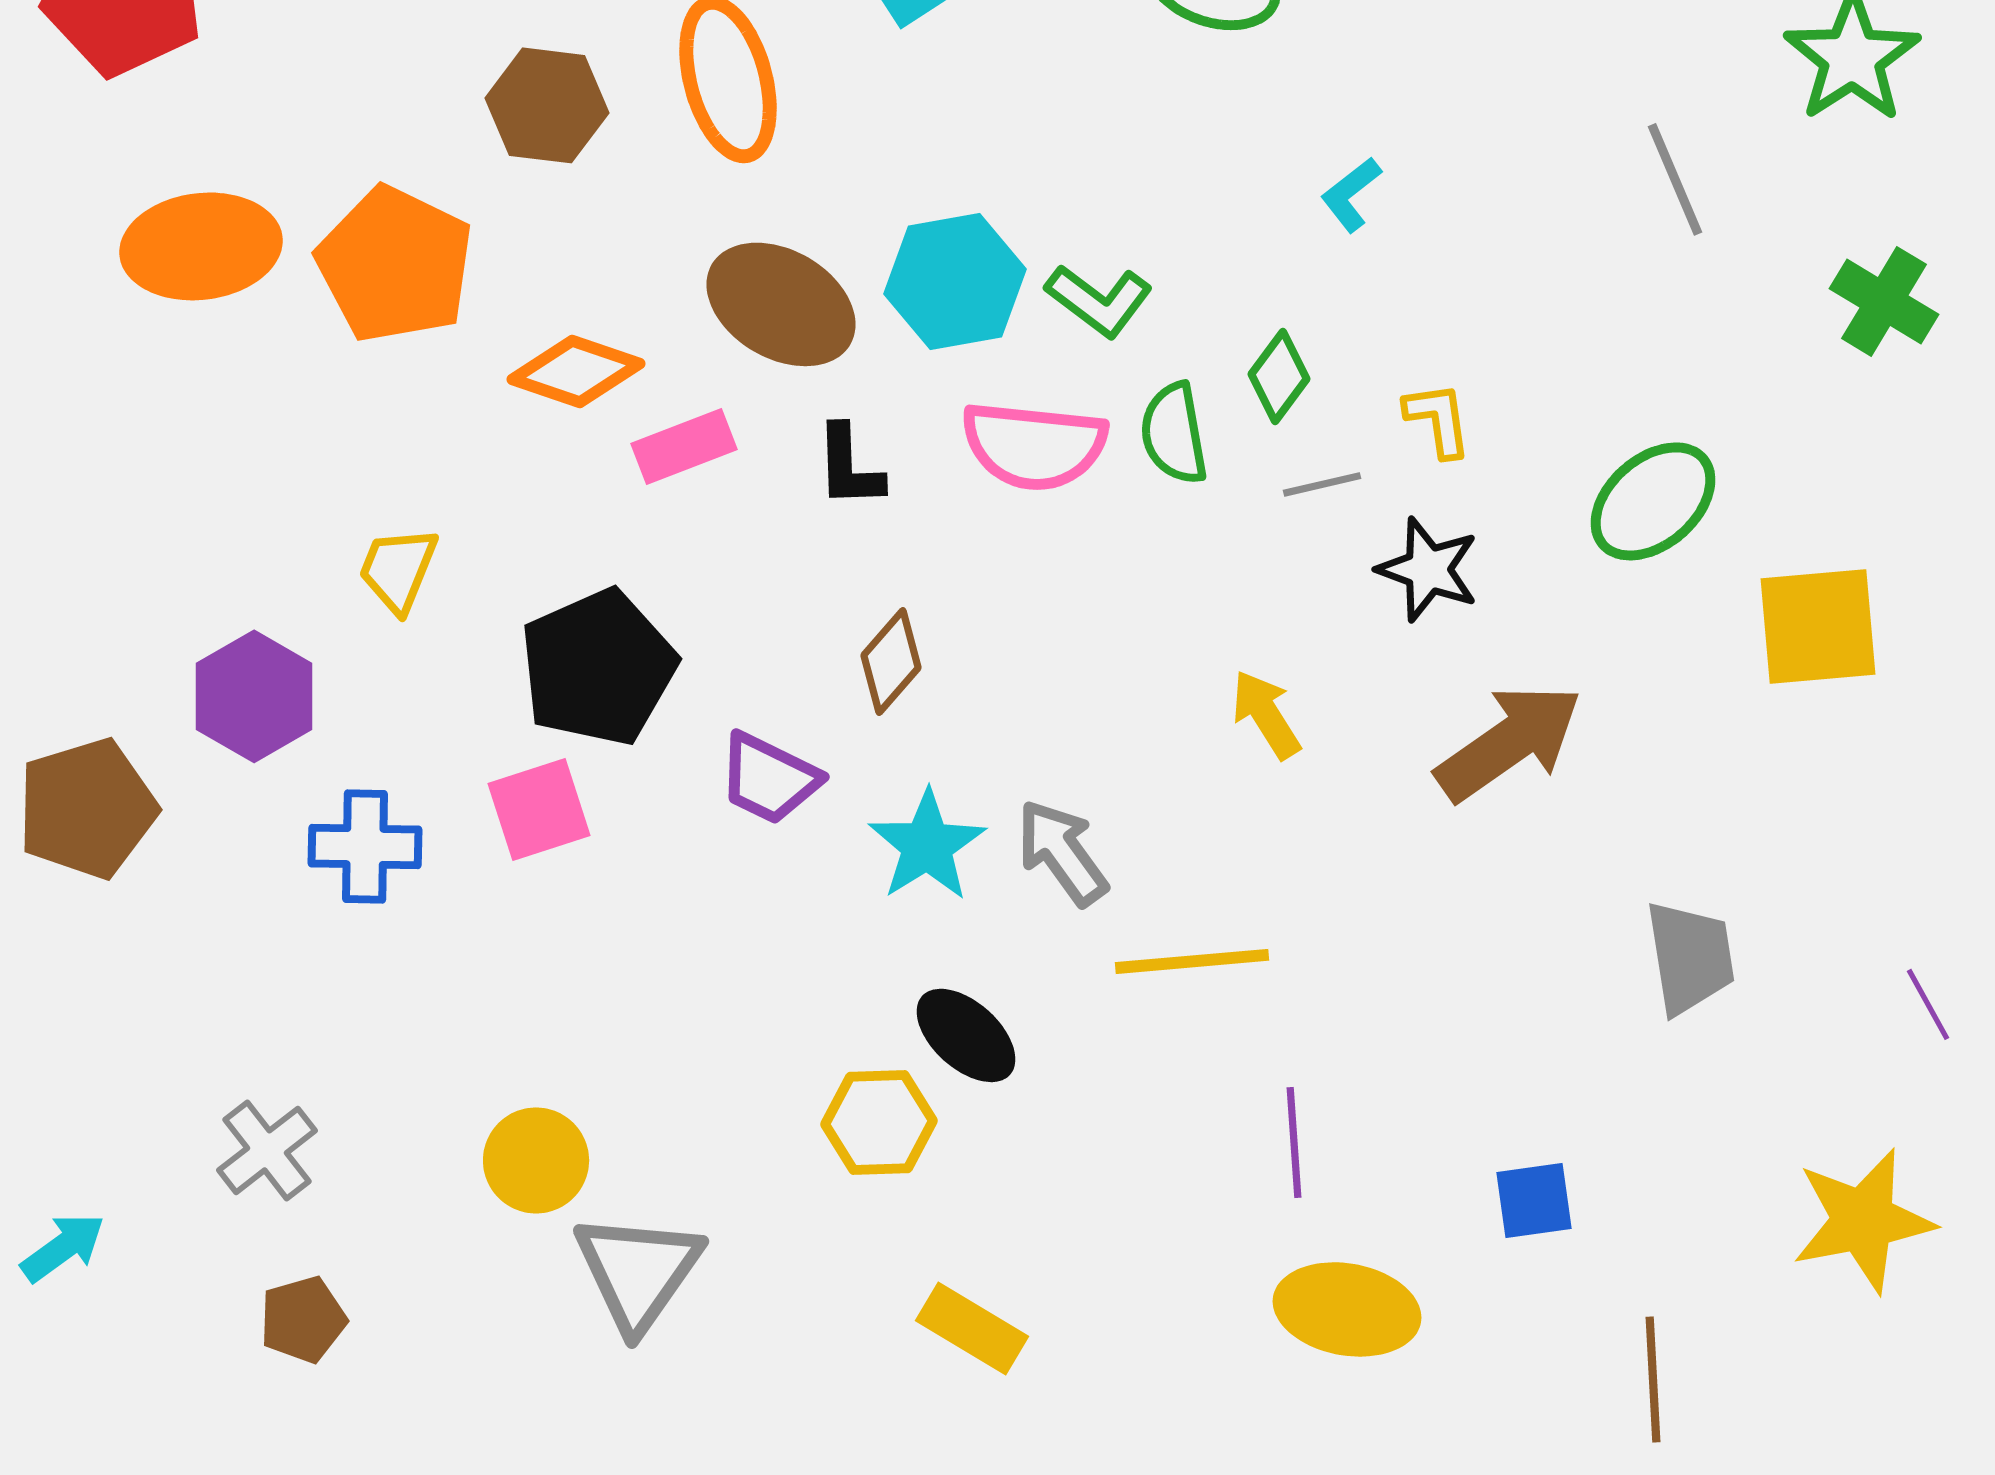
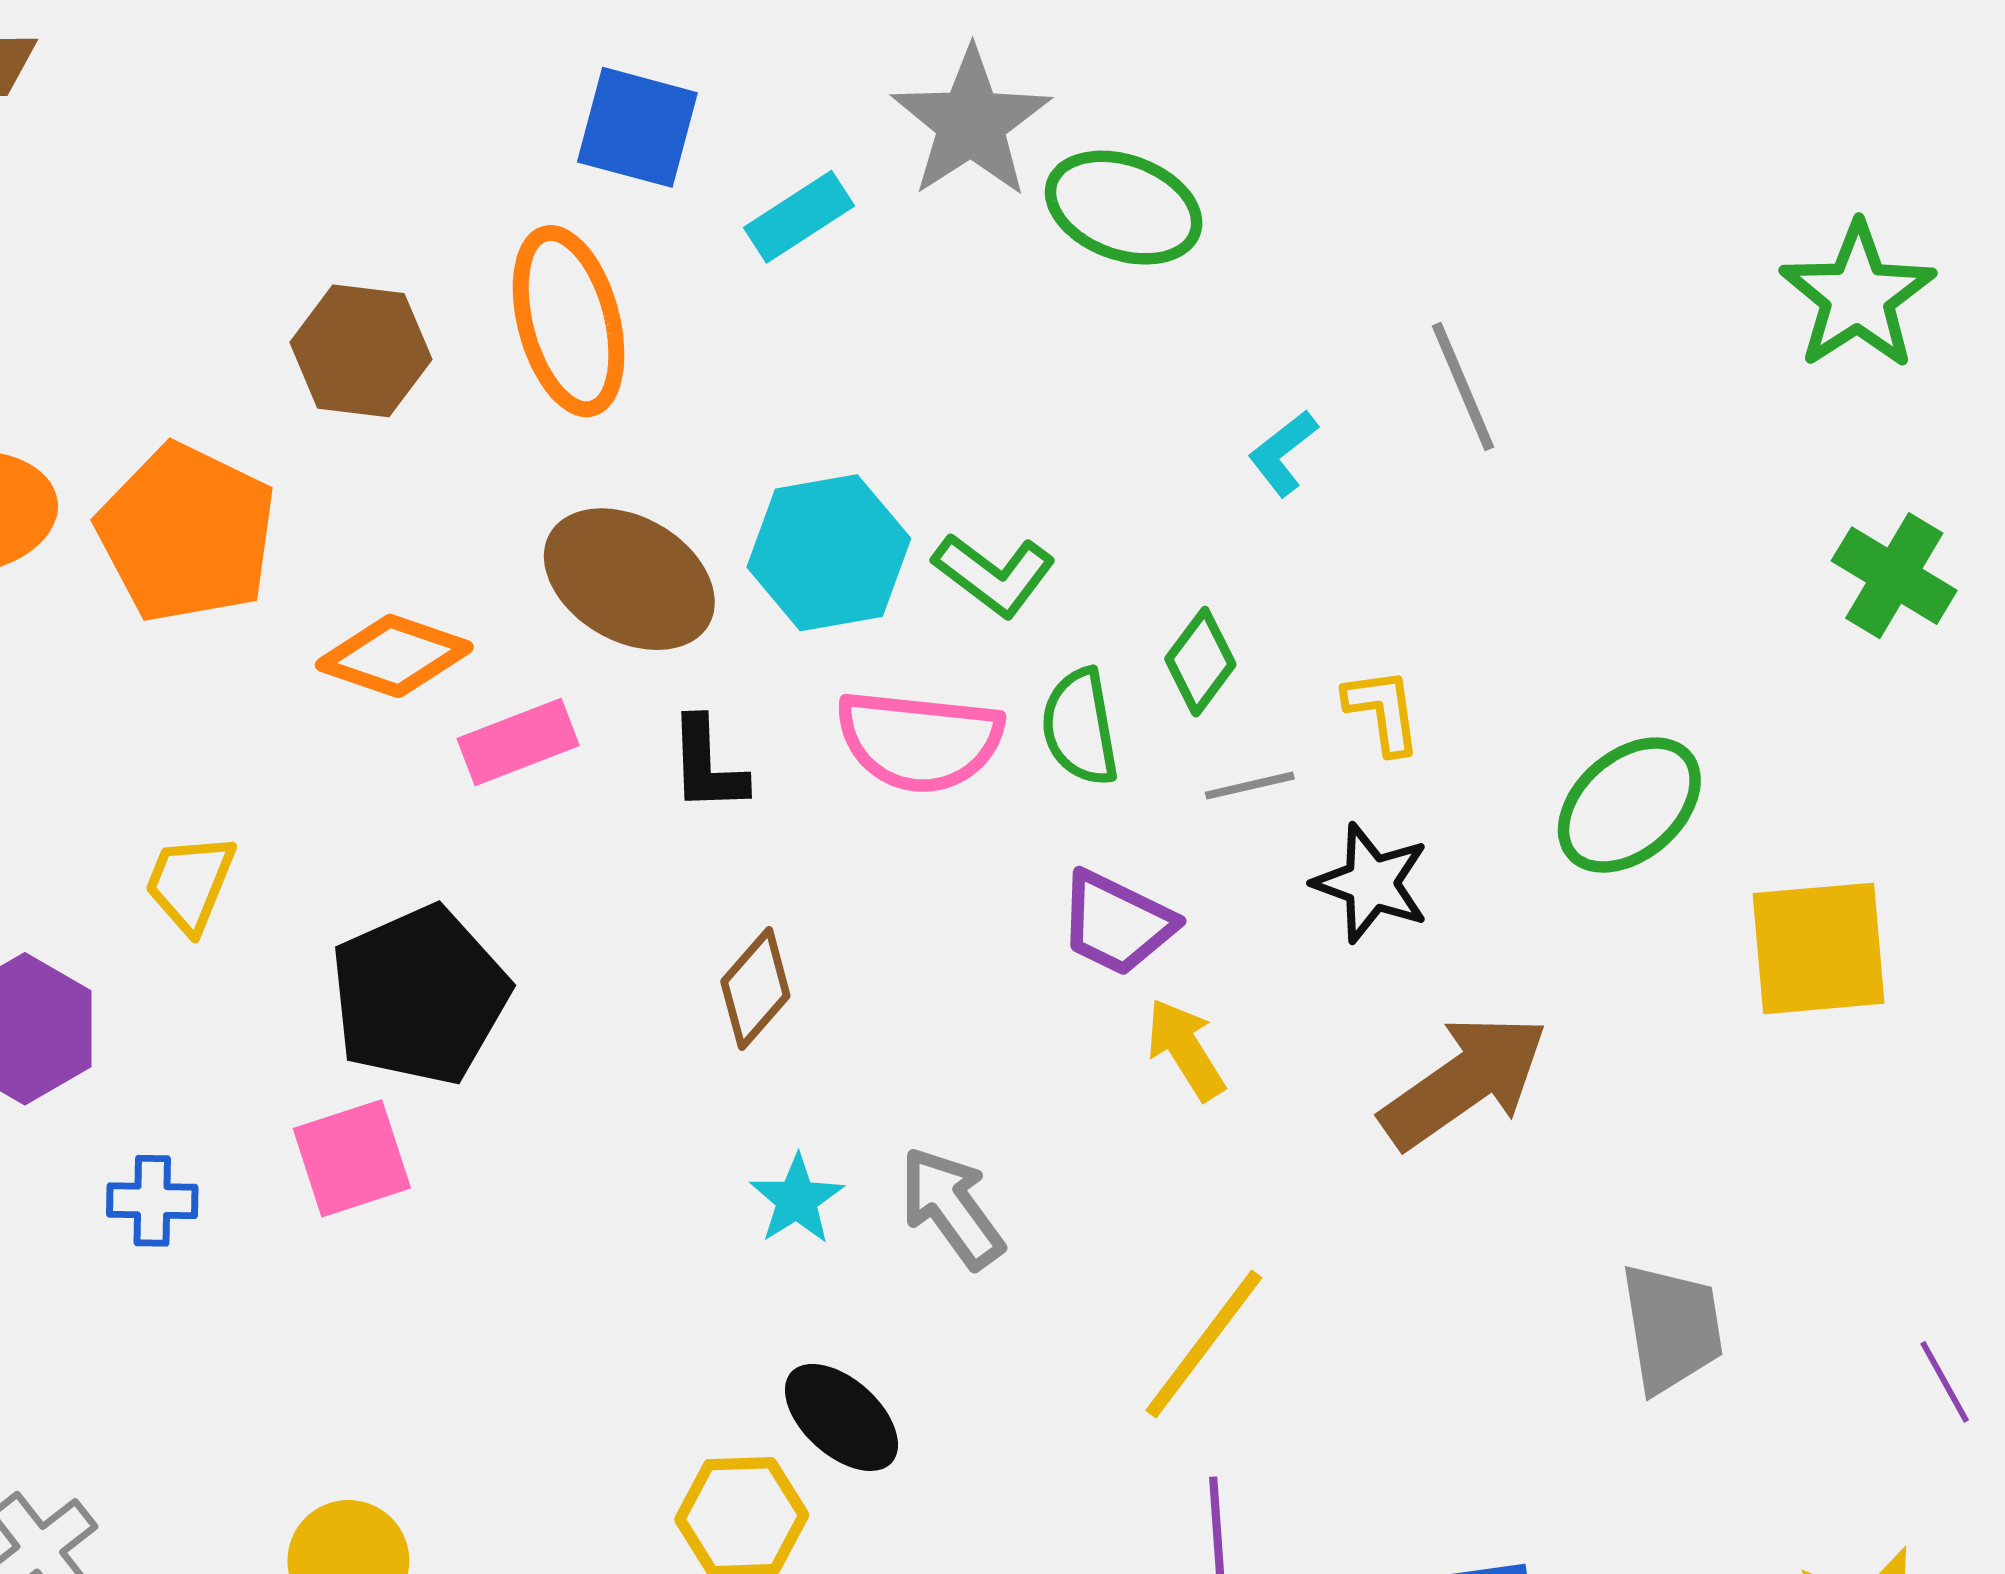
gray line: (1675, 179) -> (1463, 386), moved
purple trapezoid: (769, 778) -> (1117, 923), moved
cyan star: (927, 845) -> (797, 1200), size x0.7
blue cross: (365, 846) -> (152, 1201), size x0.7
yellow line: (1192, 961) -> (1204, 1344), moved, turned -48

